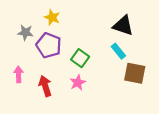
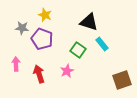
black triangle: (123, 26) -> (89, 22), moved
green square: (80, 58) -> (78, 50), moved
brown square: (135, 73) -> (122, 80), moved, turned -30

